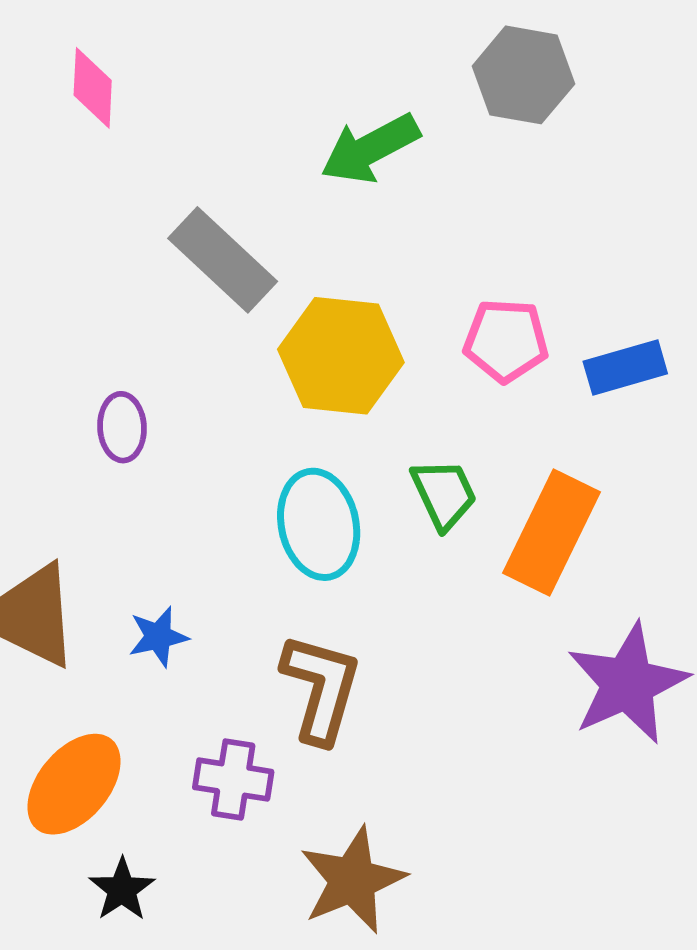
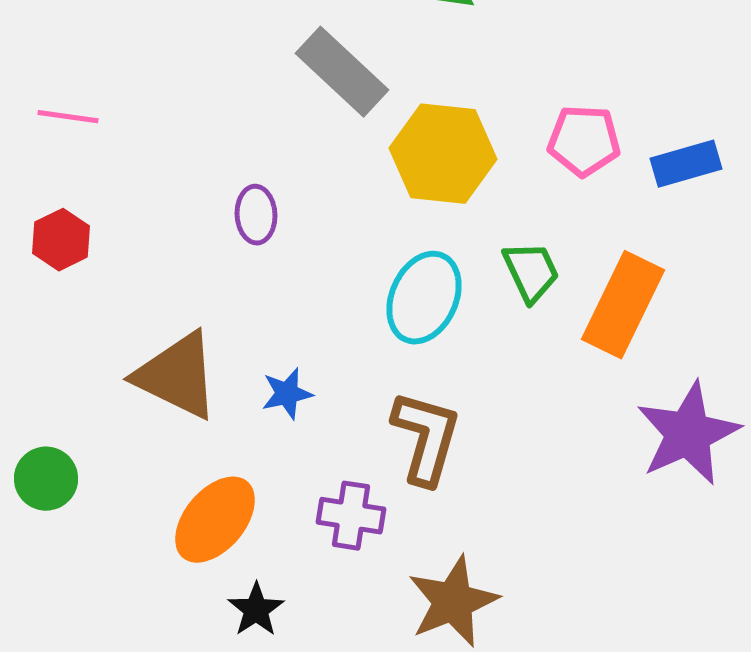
cyan ellipse: (319, 524) -> (424, 298), turned 36

